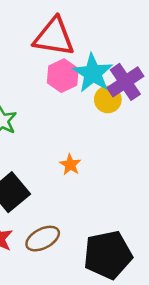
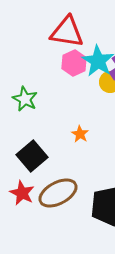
brown ellipse: (43, 239) -> (58, 193), size x1.4

